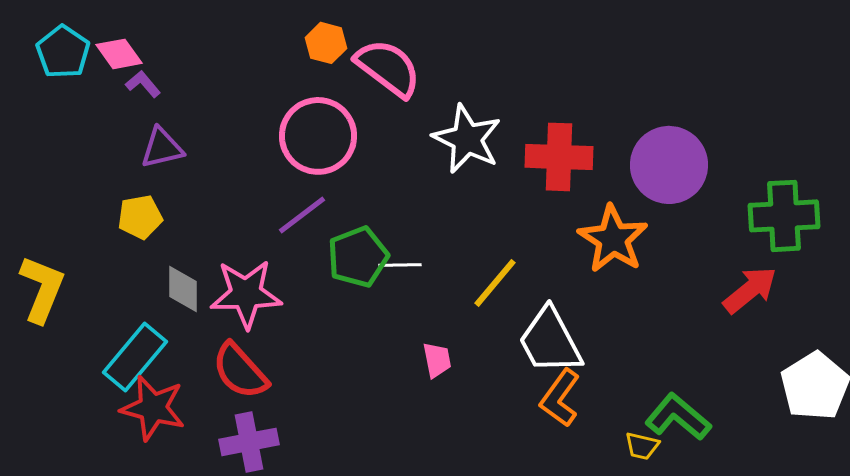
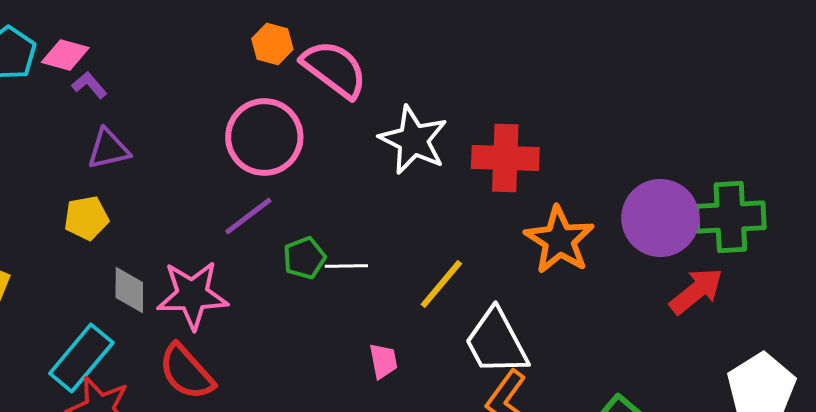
pink diamond: (119, 54) -> (65, 55), turned -39
purple circle: (669, 165) -> (660, 218), moved
green pentagon: (358, 257) -> (304, 258), size x0.7

